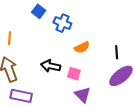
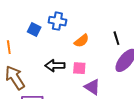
blue square: (39, 11) -> (34, 29), moved

